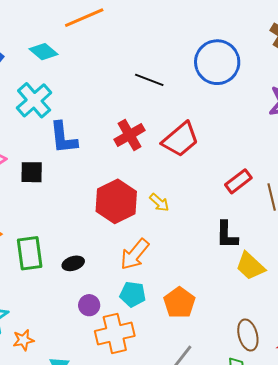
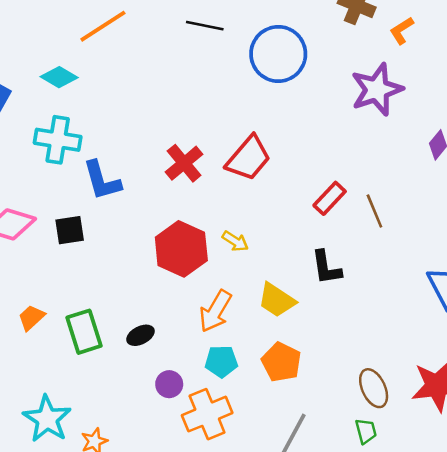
black line: (149, 80) -> (205, 26), moved
cyan cross: (34, 100) -> (58, 140), turned -30
yellow trapezoid: (250, 266) -> (277, 300), moved

